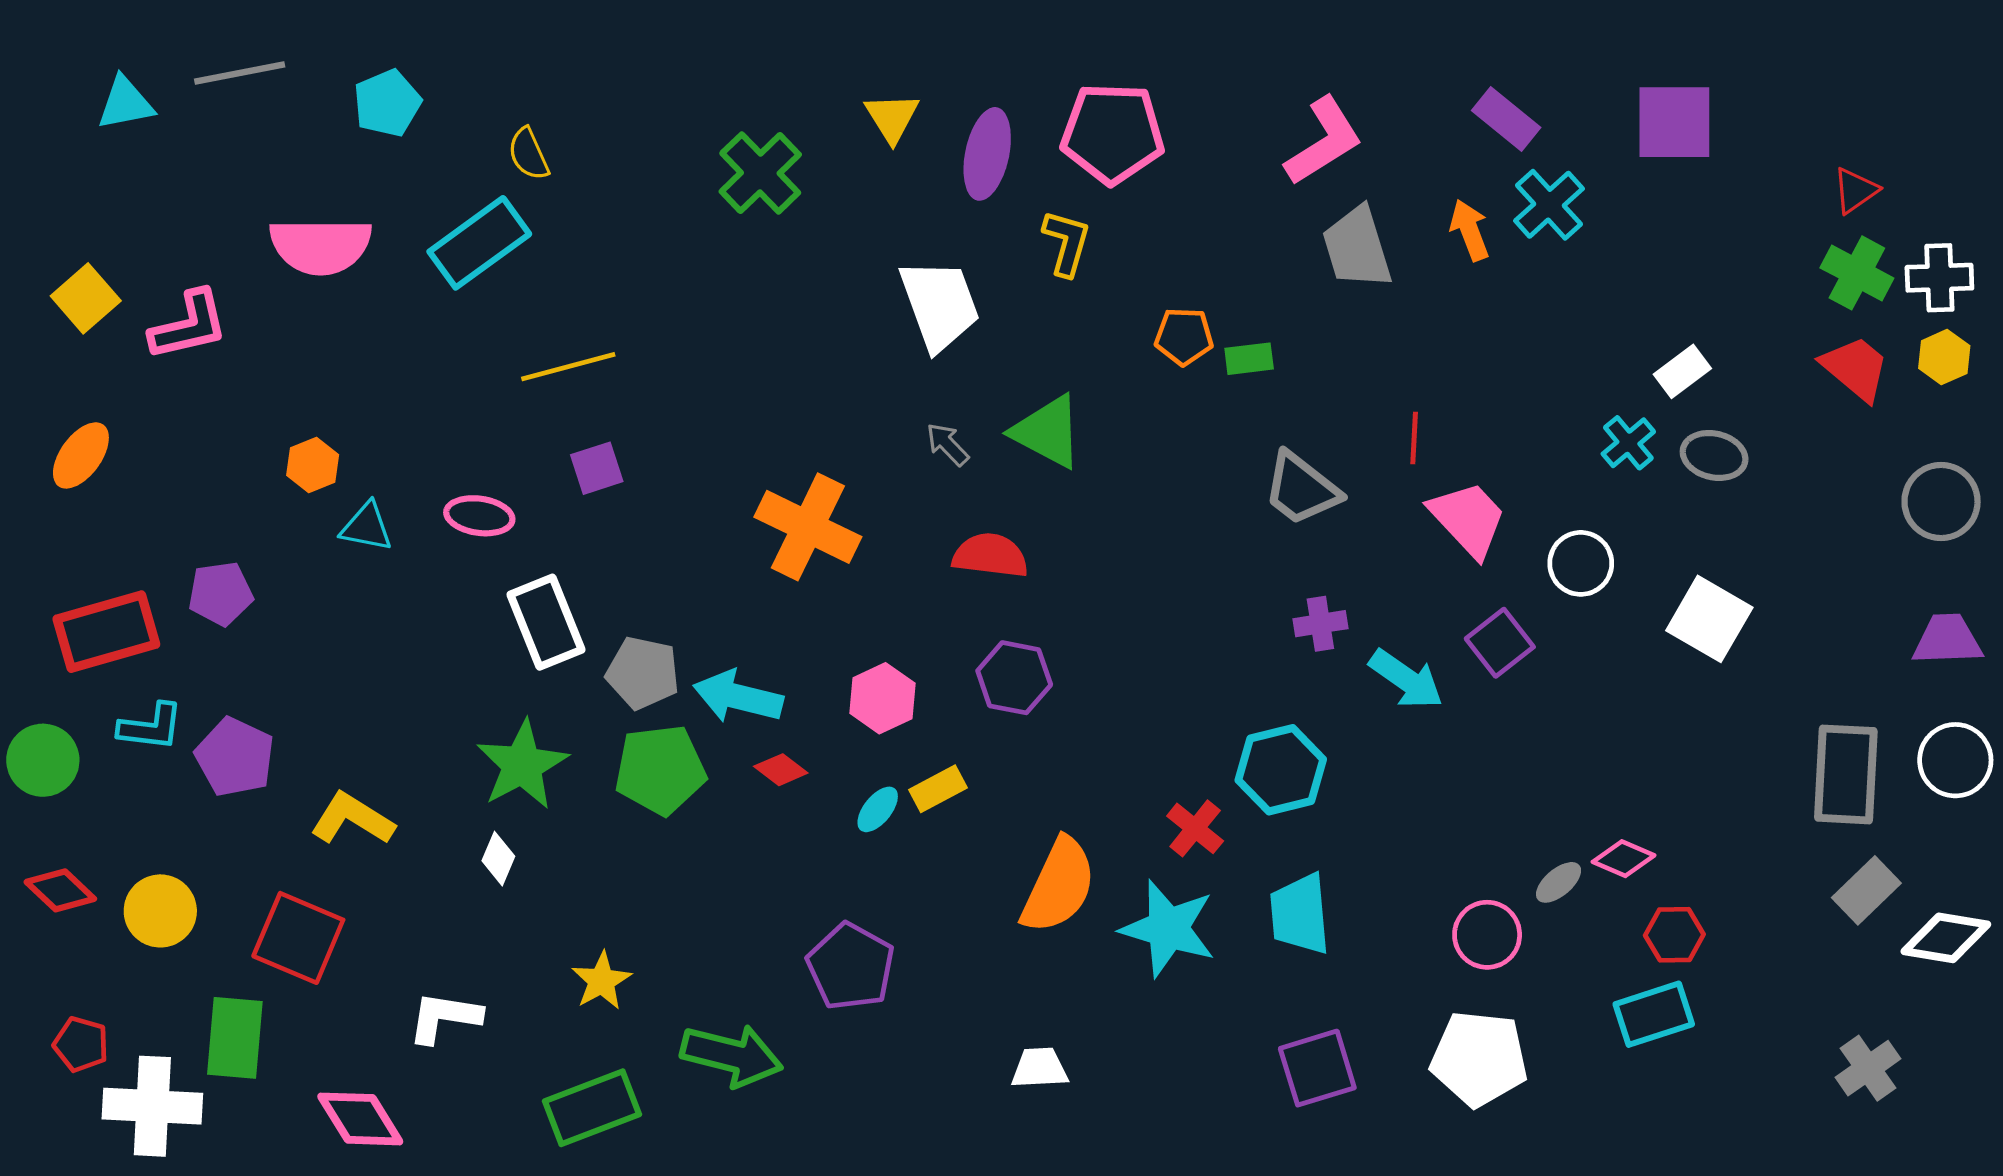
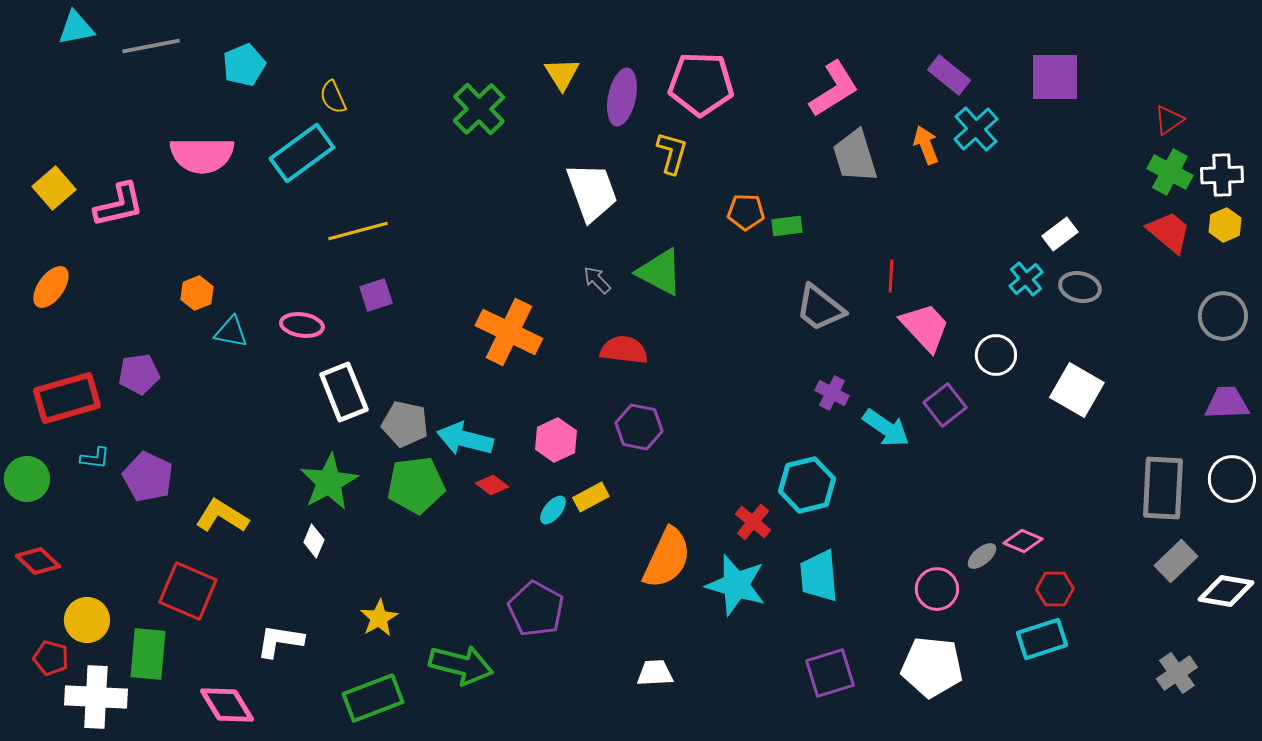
cyan triangle: (125, 103) -> (76, 28), moved
purple cross: (1320, 624) -> (832, 393), turned 36
cyan L-shape: (151, 727) -> (95, 458), size x0.7
yellow circle: (160, 911) -> (87, 620), moved

